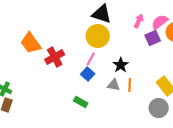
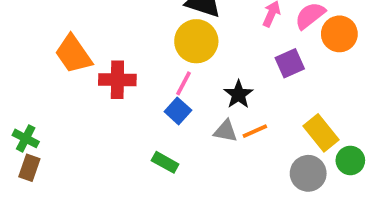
purple square: (153, 38) -> (290, 63), moved
red cross: (55, 57) -> (117, 80), turned 30
orange line: (130, 85) -> (255, 131), turned 64

